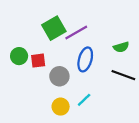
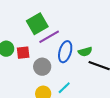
purple line: (76, 33) -> (49, 37), moved
green semicircle: (121, 47) -> (85, 52), moved

